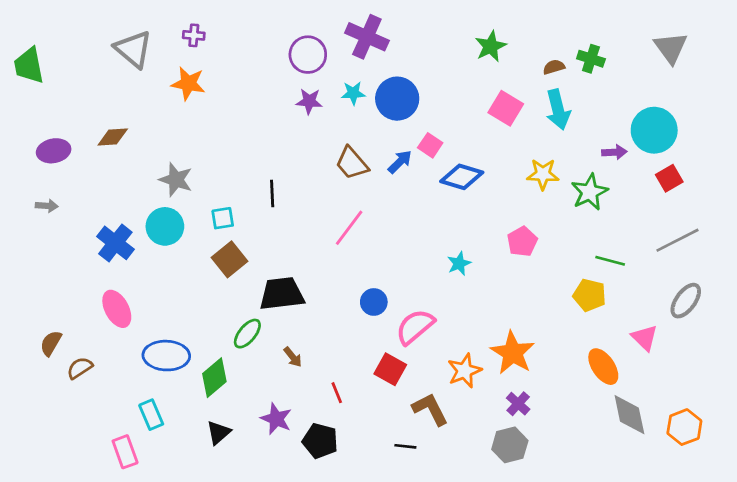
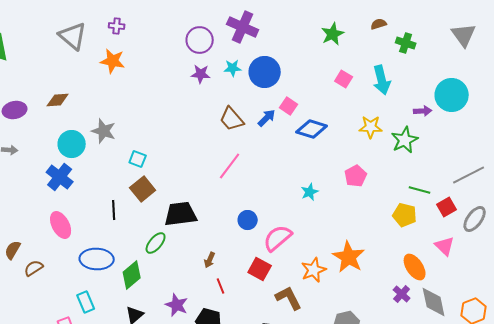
brown semicircle: (554, 67) -> (379, 24), moved
pink square: (506, 108) -> (344, 79), size x0.7
red square: (669, 178) -> (447, 207), moved
black line: (272, 193) -> (114, 210), moved
cyan square: (223, 218) -> (138, 159), turned 30
cyan circle: (165, 226) -> (72, 144), moved
brown arrow: (293, 357) -> (210, 260), moved, turned 63
purple cross: (518, 404) -> (402, 294), moved

